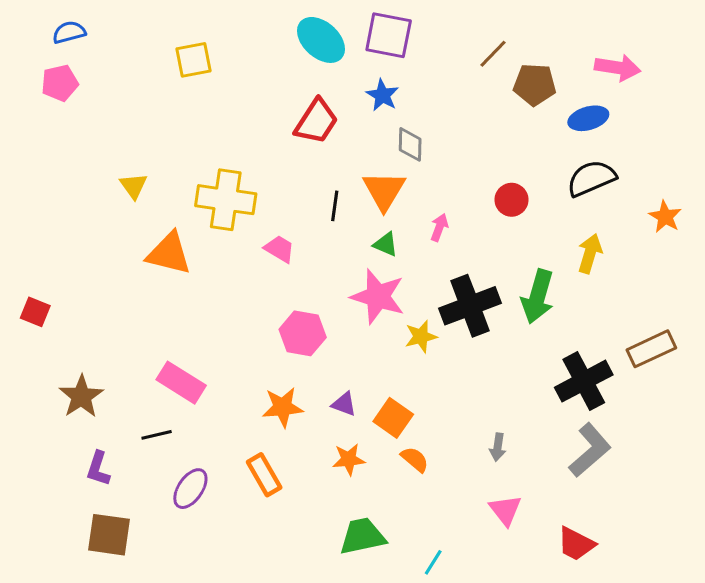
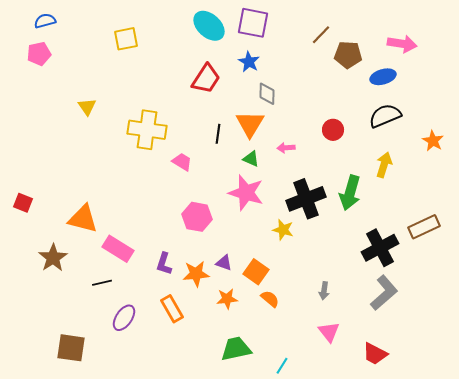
yellow triangle: (134, 186) -> (87, 107), moved
pink arrow: (439, 227) -> (286, 148), turned -114
orange triangle: (169, 254) -> (83, 219), moved
yellow star: (421, 336) -> (283, 230), moved, turned 30
orange star: (283, 407) -> (196, 274), moved
purple L-shape: (98, 469) -> (164, 264), moved

